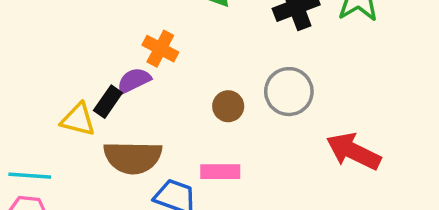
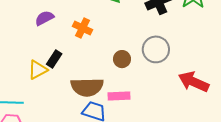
purple semicircle: (134, 80) -> (44, 18), moved
yellow triangle: (78, 120) -> (38, 70), turned -40
brown semicircle: (133, 157) -> (87, 87), moved

